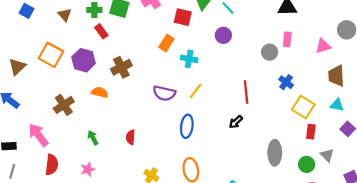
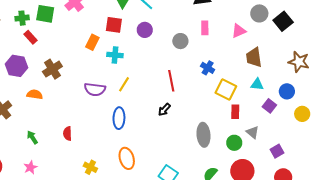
red square: (183, 17) -> (114, 25), moved
gray circle: (270, 52) -> (180, 41), moved

